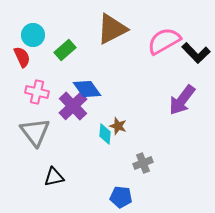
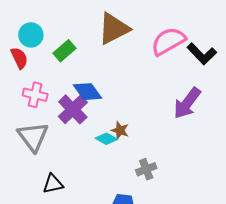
cyan diamond: (105, 134) -> (106, 139), turned -65

